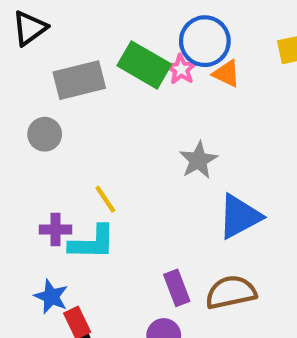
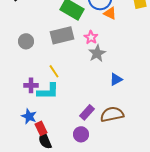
pink star: (181, 69) -> (91, 37), moved
gray rectangle: (79, 80) -> (62, 35), moved
blue triangle: (239, 216) -> (116, 79), size x0.6
purple rectangle: (177, 288) -> (87, 112), turned 63

